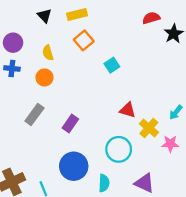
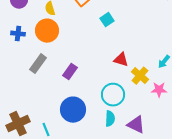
blue cross: (12, 68) -> (18, 34), moved
orange circle: (44, 77) -> (47, 31), size x1.5
cyan semicircle: (104, 183) -> (110, 119), moved

